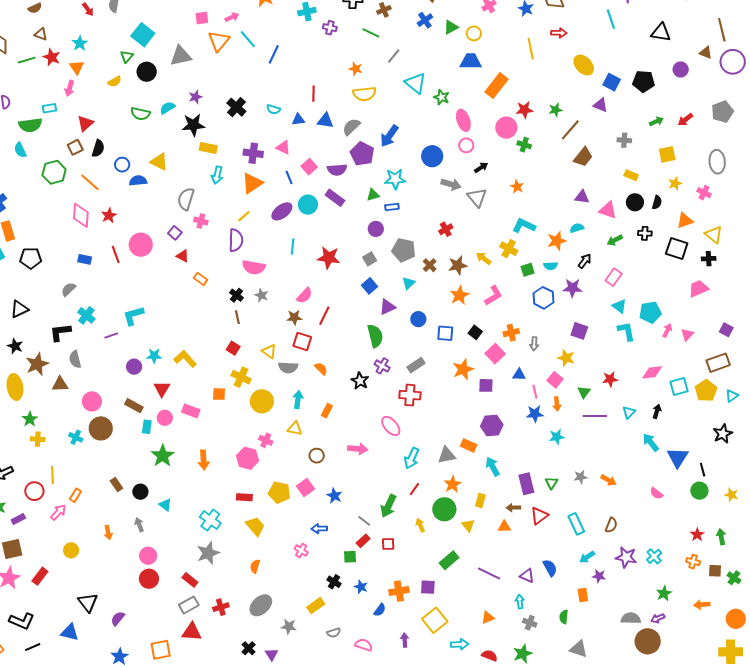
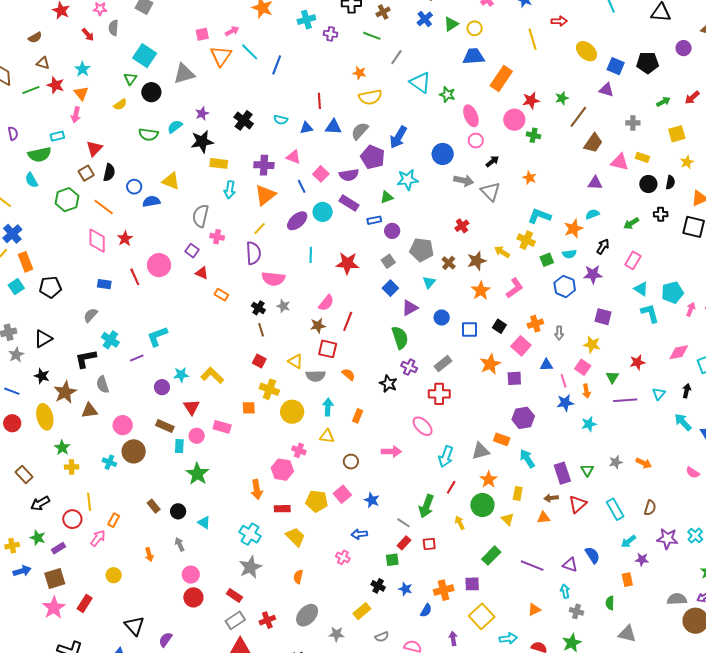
blue rectangle: (392, 207) -> (374, 220), moved
pink triangle: (608, 210) -> (620, 162), moved
orange arrow: (204, 460) -> (257, 490), moved

